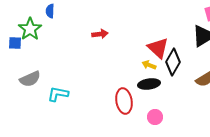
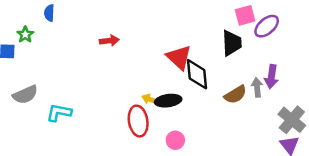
green star: (30, 29) -> (25, 35), size x0.6
black diamond: (173, 62) -> (197, 74), turned -36
yellow arrow: (149, 65) -> (150, 99), moved

